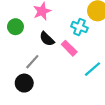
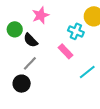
black semicircle: (47, 39) -> (31, 40), moved

